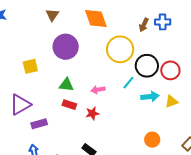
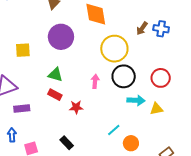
black circle: (147, 66) -> (124, 76), moved
cyan line: (128, 83) -> (114, 130), moved
pink arrow: (98, 90) -> (95, 81), moved, turned 96

